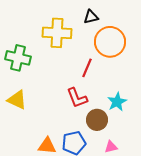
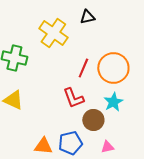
yellow cross: (57, 33) -> (53, 33), turned 32
orange circle: (110, 42) -> (113, 68), moved

